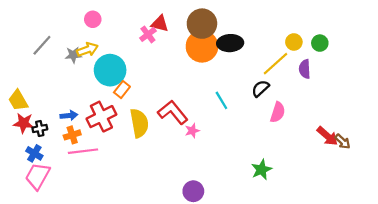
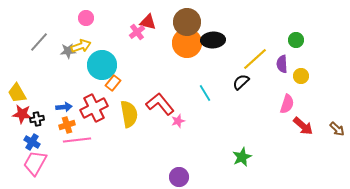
yellow circle: (294, 42) -> (301, 76), moved
pink semicircle: (278, 112) -> (287, 104), moved
brown arrow: (343, 141) -> (337, 129), moved

